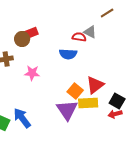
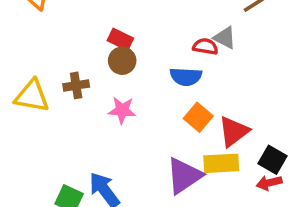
red rectangle: (31, 33) -> (120, 39), turned 48
brown circle: (22, 39) -> (122, 61), moved
orange square: (75, 91) -> (198, 117), moved
purple triangle: (67, 110) -> (184, 176), turned 30

